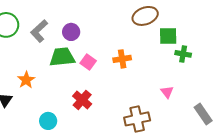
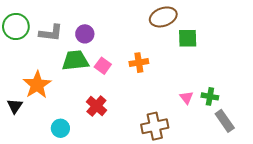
gray L-shape: (39, 31) -> (51, 33), turned -130
green cross: (183, 54) -> (210, 96), moved
orange star: (26, 80) -> (37, 85), size x1.5

